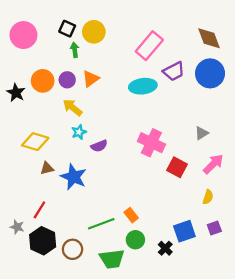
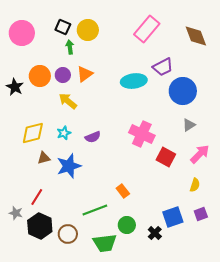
pink rectangle: (149, 46) -> (147, 29), moved
blue circle: (210, 73) -> (183, 91), moved
cyan star: (79, 132) -> (64, 133), moved
yellow diamond: (35, 142) -> (33, 133), turned -30
blue star: (74, 177) -> (69, 166), turned 30
orange rectangle: (131, 215) -> (123, 191), moved

